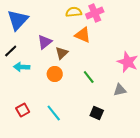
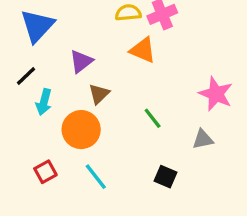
brown triangle: (62, 53) -> (99, 94), moved
cyan arrow: (22, 67) -> (44, 102), turned -77
orange circle: (55, 74) -> (81, 130), moved, size x1.5

